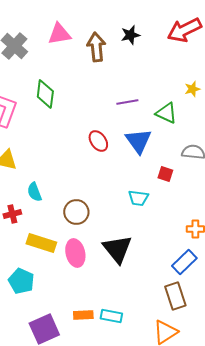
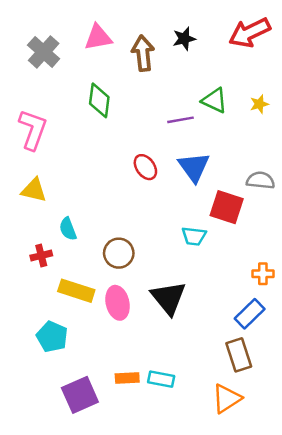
green diamond: (45, 94) -> (99, 100), moved
green triangle: (166, 113) -> (214, 100), moved
red square: (165, 174) -> (227, 207), size x1.8

